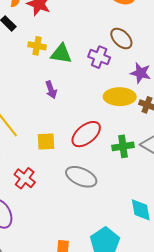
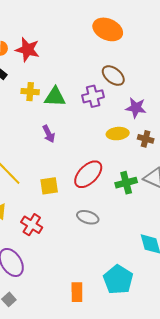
purple cross: (99, 57) -> (93, 96), turned -30
yellow ellipse: (120, 97) -> (118, 134), size x0.7
gray ellipse: (81, 177) -> (88, 217), size x0.7

